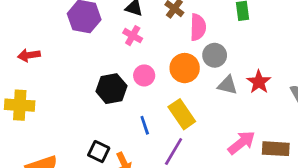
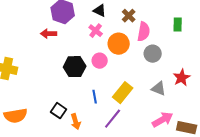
red arrow: (29, 55) -> (49, 34), moved
orange circle: (185, 68) -> (119, 44), moved
gray triangle: (227, 85) -> (159, 89), moved
yellow rectangle: (182, 114) -> (123, 93), turned 65

